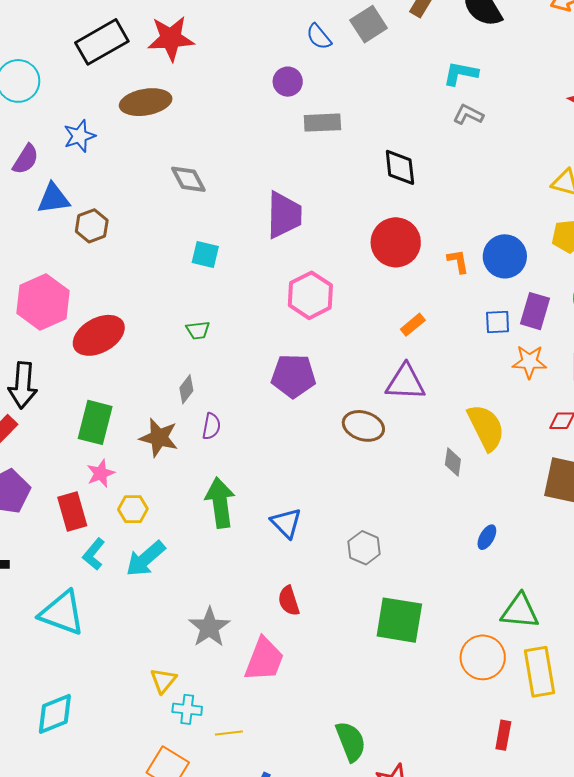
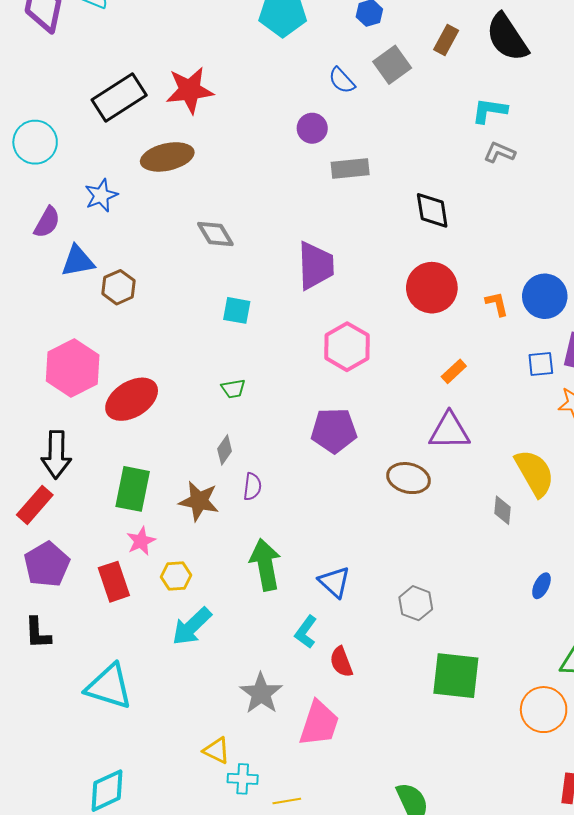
cyan L-shape: (94, 554) -> (306, 632), moved
yellow triangle: (163, 681) -> (217, 751), turned -40

